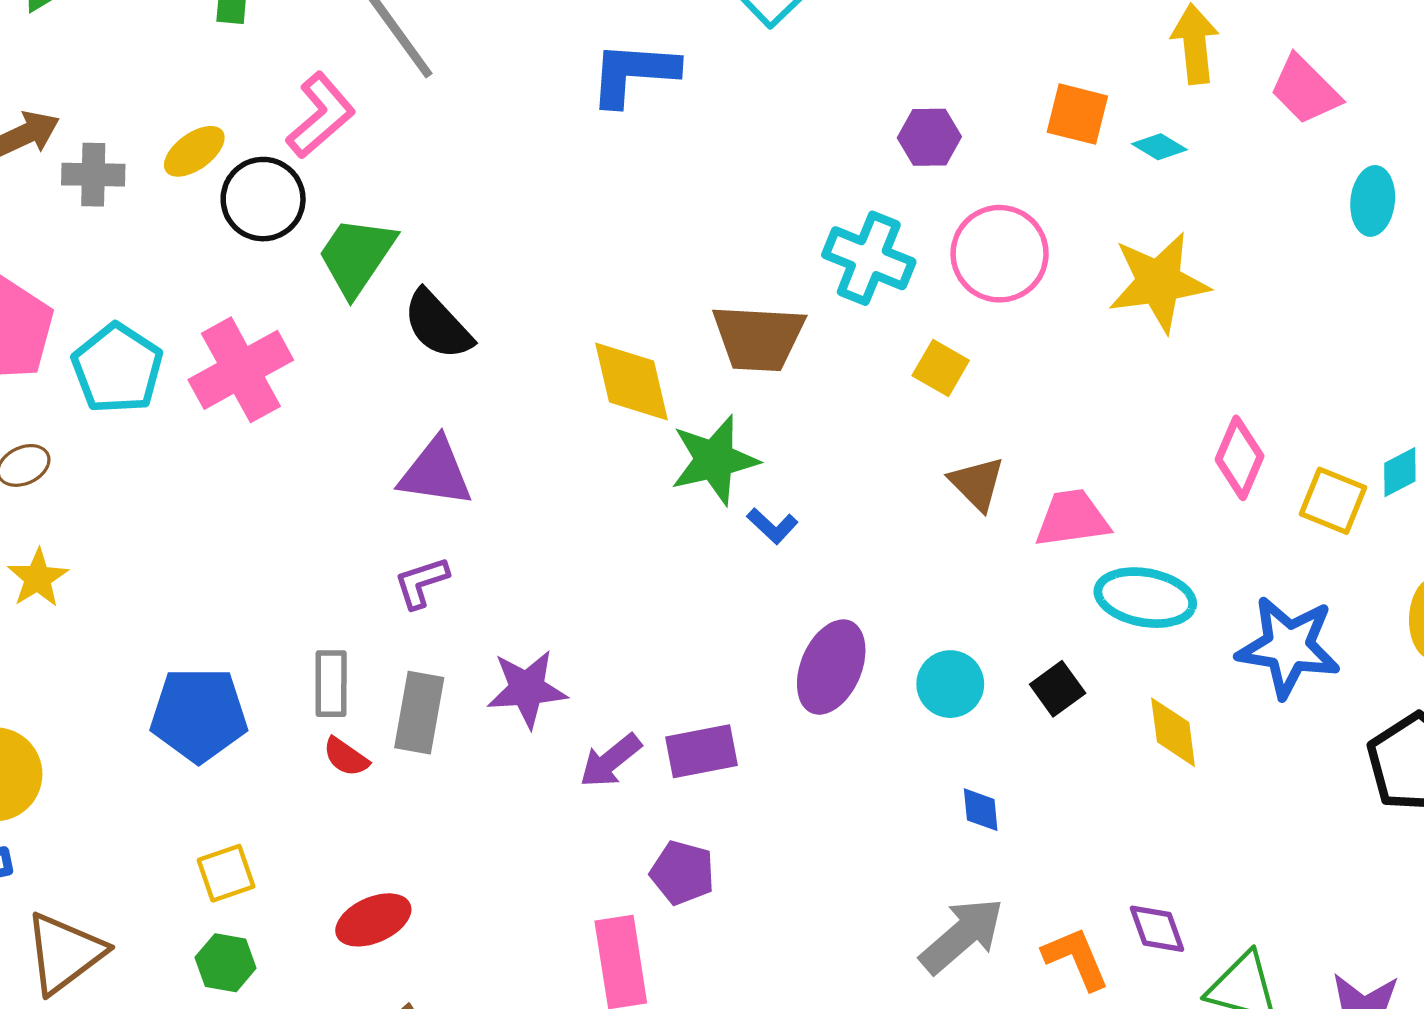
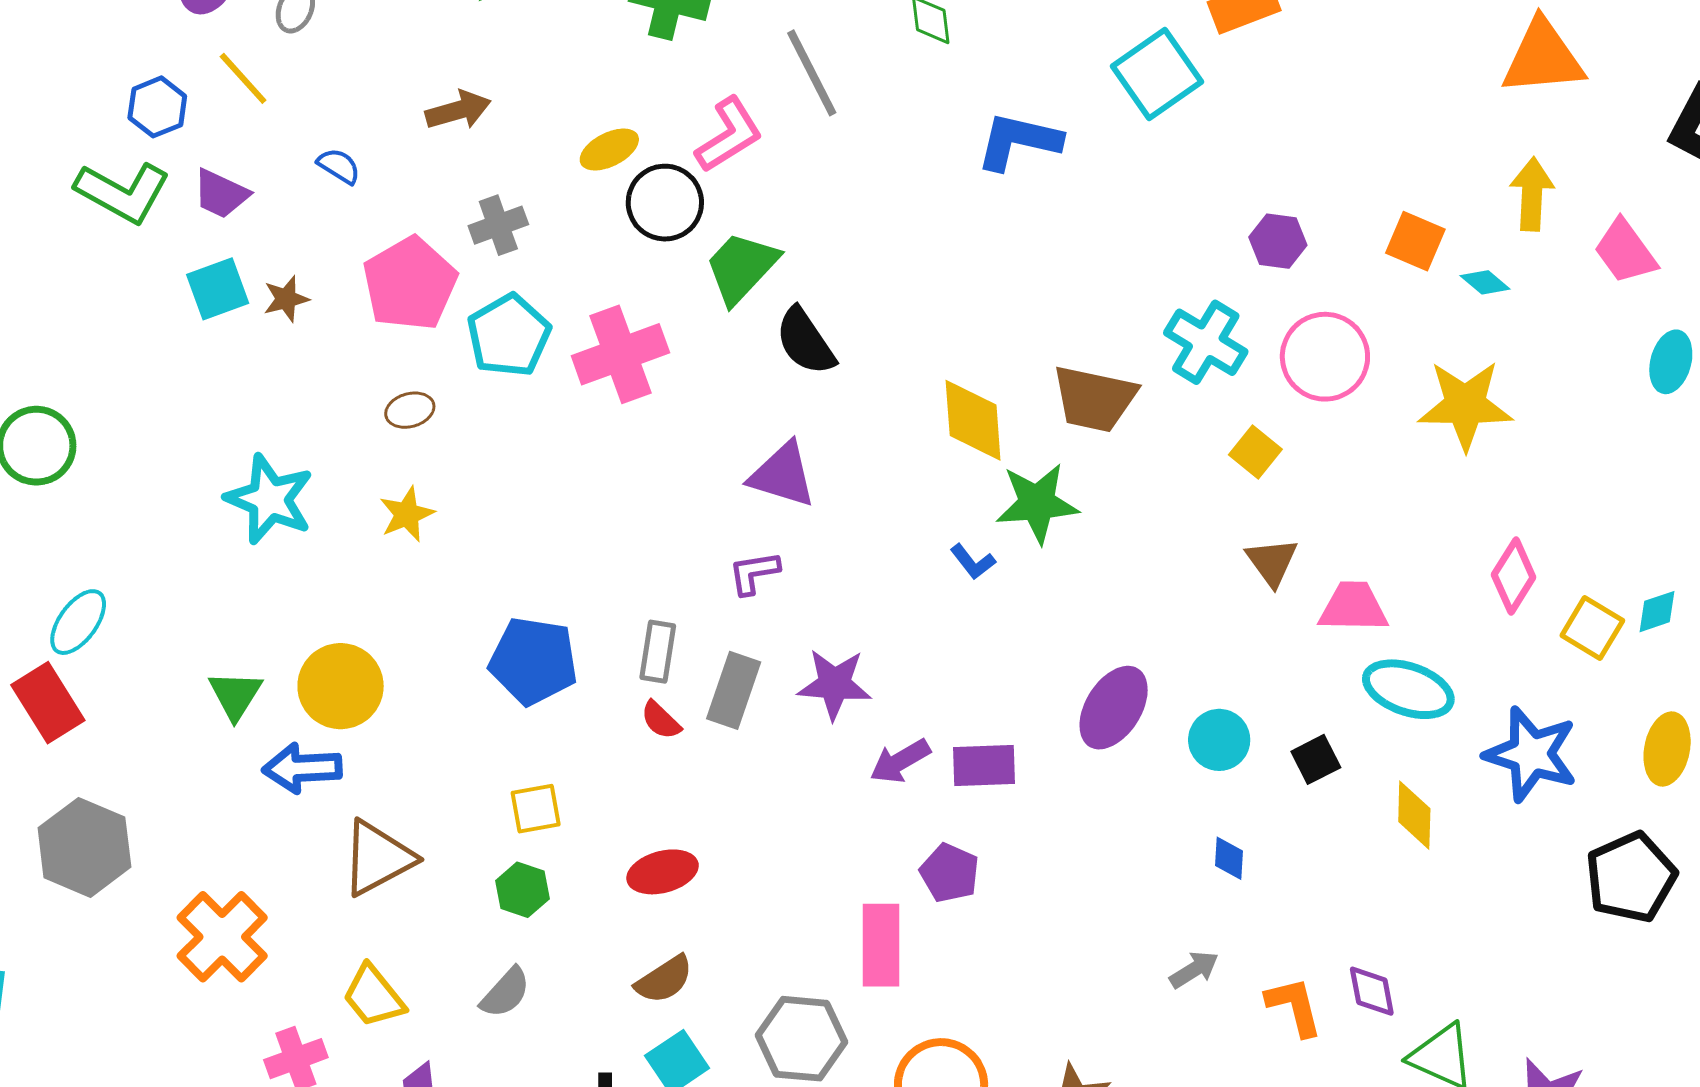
gray cross: (93, 175) -> (498, 225), moved, turned -30
blue L-shape: (772, 526) -> (973, 562), moved
gray arrow: (962, 935) -> (1194, 970), size x0.6

